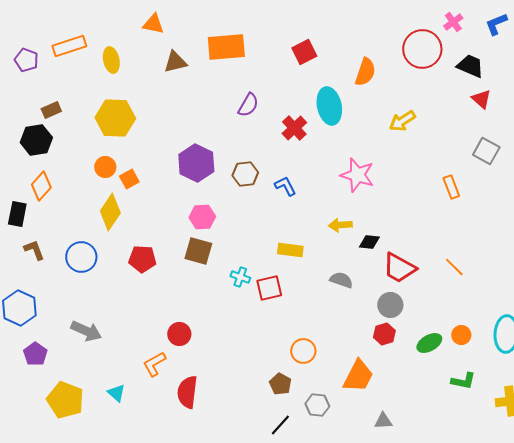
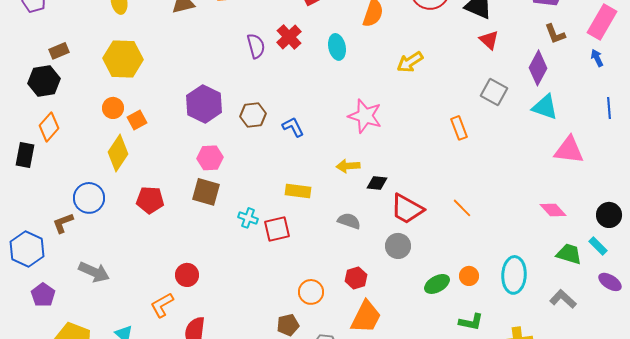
purple semicircle: (248, 105) -> (256, 46), turned -45
cyan ellipse: (329, 106) -> (337, 47), size x0.7
red cross: (294, 128) -> (289, 37), moved
brown L-shape: (34, 250) -> (63, 223), moved, turned -90
red hexagon: (384, 334) -> (356, 278), moved
brown pentagon: (280, 384) -> (288, 325), turned 30

